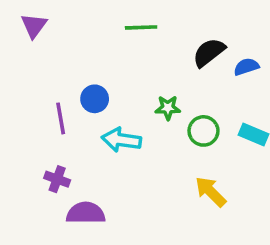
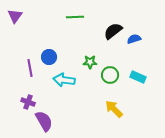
purple semicircle: (86, 213) -> (44, 121), turned 60

